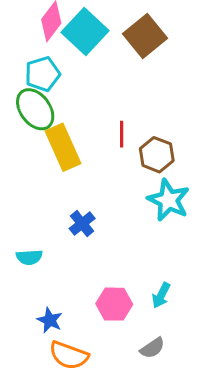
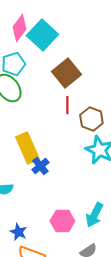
brown square: (145, 36) -> (66, 73), moved
yellow rectangle: (63, 147) -> (27, 148), moved
cyan arrow: (161, 295) -> (94, 215), size x1.4

